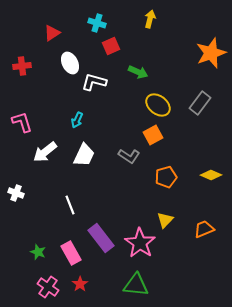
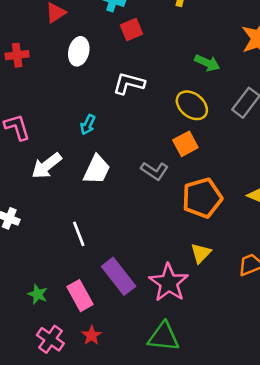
white ellipse: (70, 63) -> (79, 51), turned 40
green arrow: (138, 72) -> (207, 63), moved
white L-shape: (94, 82) -> (129, 83), moved
orange pentagon: (166, 177) -> (202, 198), size x1.4

